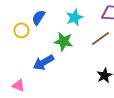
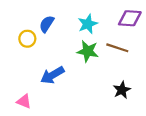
brown line: (100, 38) -> (117, 48), turned 54
green star: (64, 41) -> (88, 51), moved

